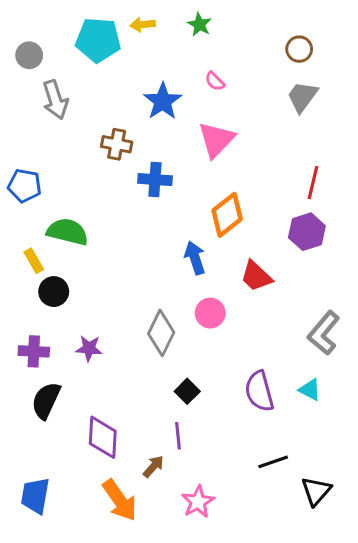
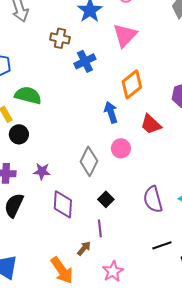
blue cross: (155, 180) -> (85, 61), turned -30
purple diamond: (103, 437) -> (63, 204), moved

